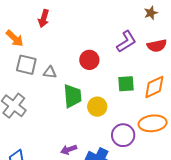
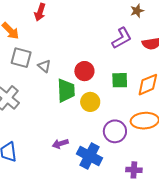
brown star: (151, 13) -> (137, 11), moved
red circle: (89, 60) -> (84, 71), moved
gray triangle: (50, 72) -> (44, 66), turned 32

